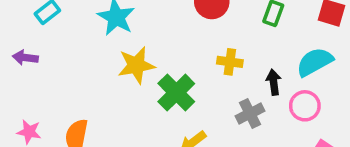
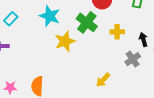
green cross: (176, 93) -> (87, 22), moved

